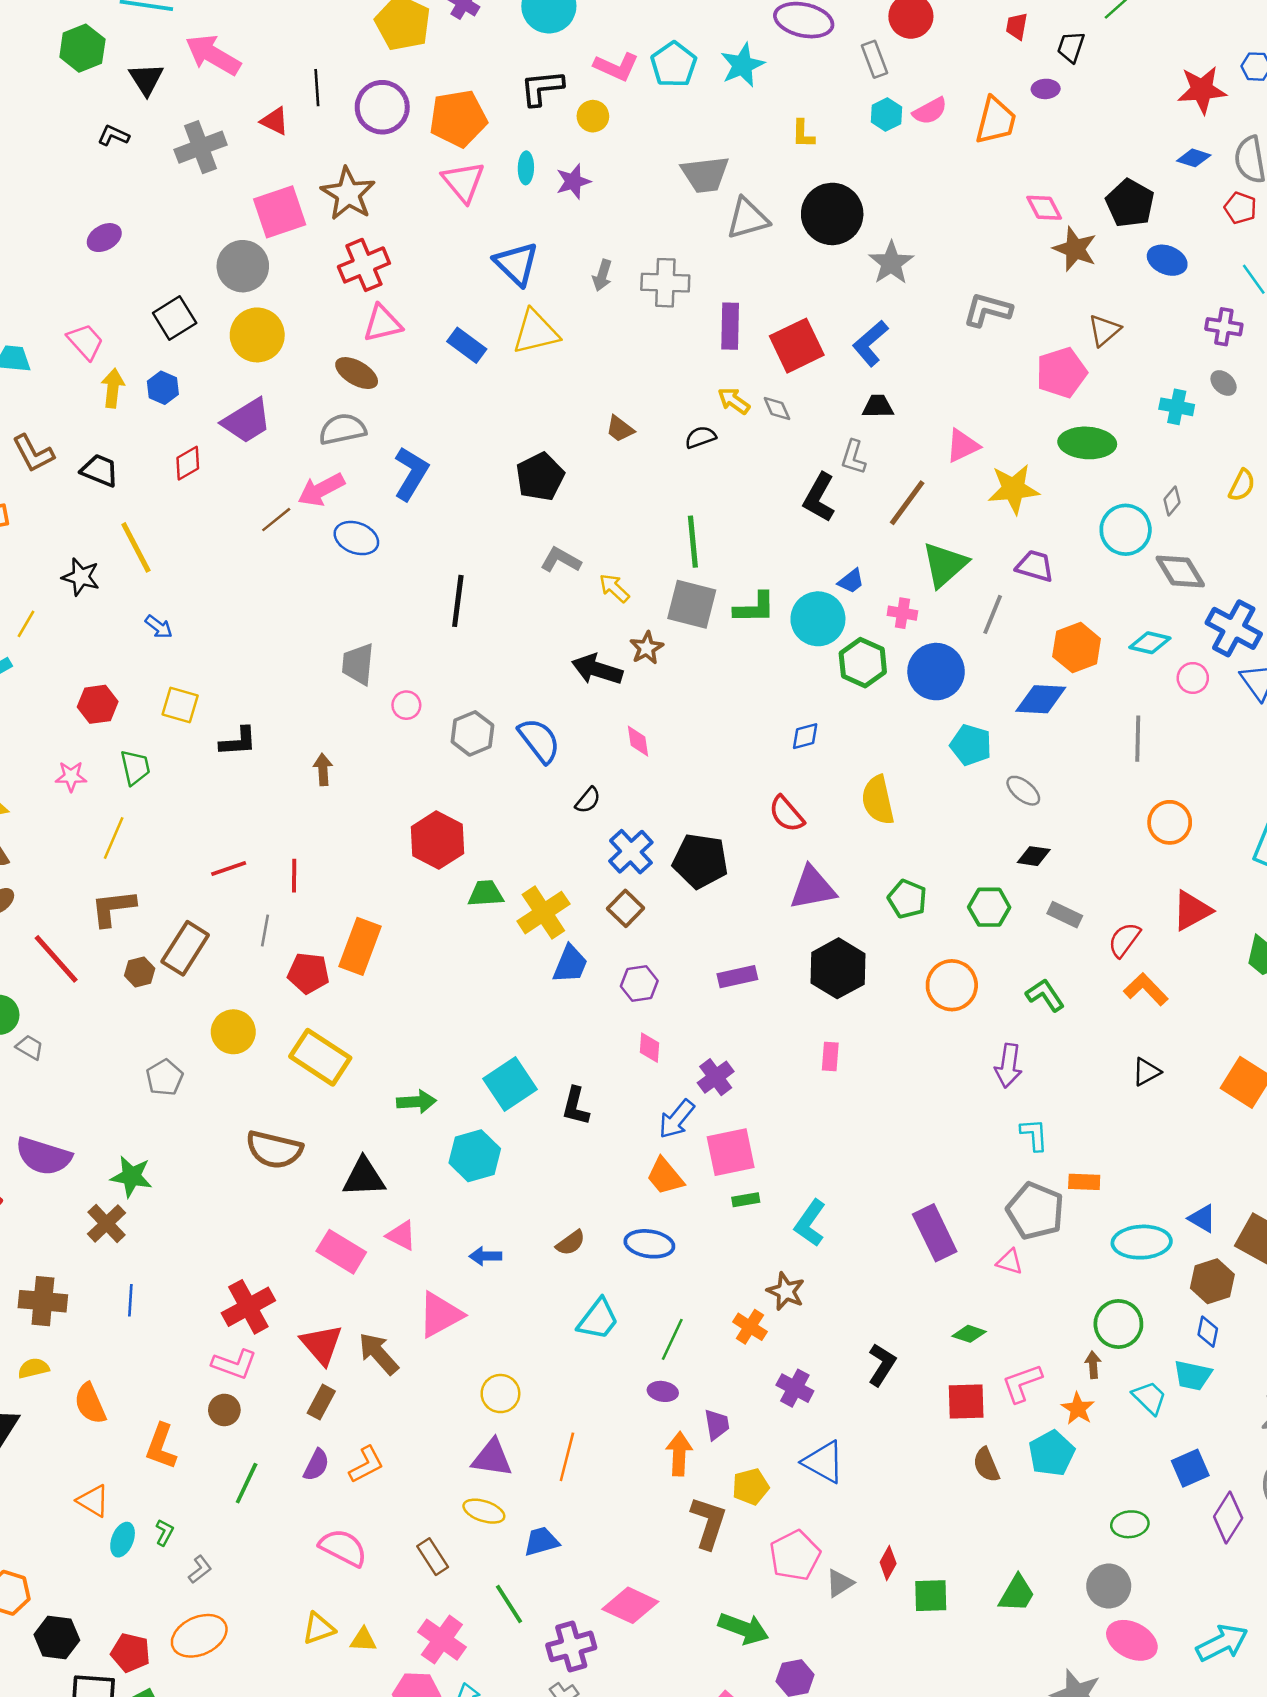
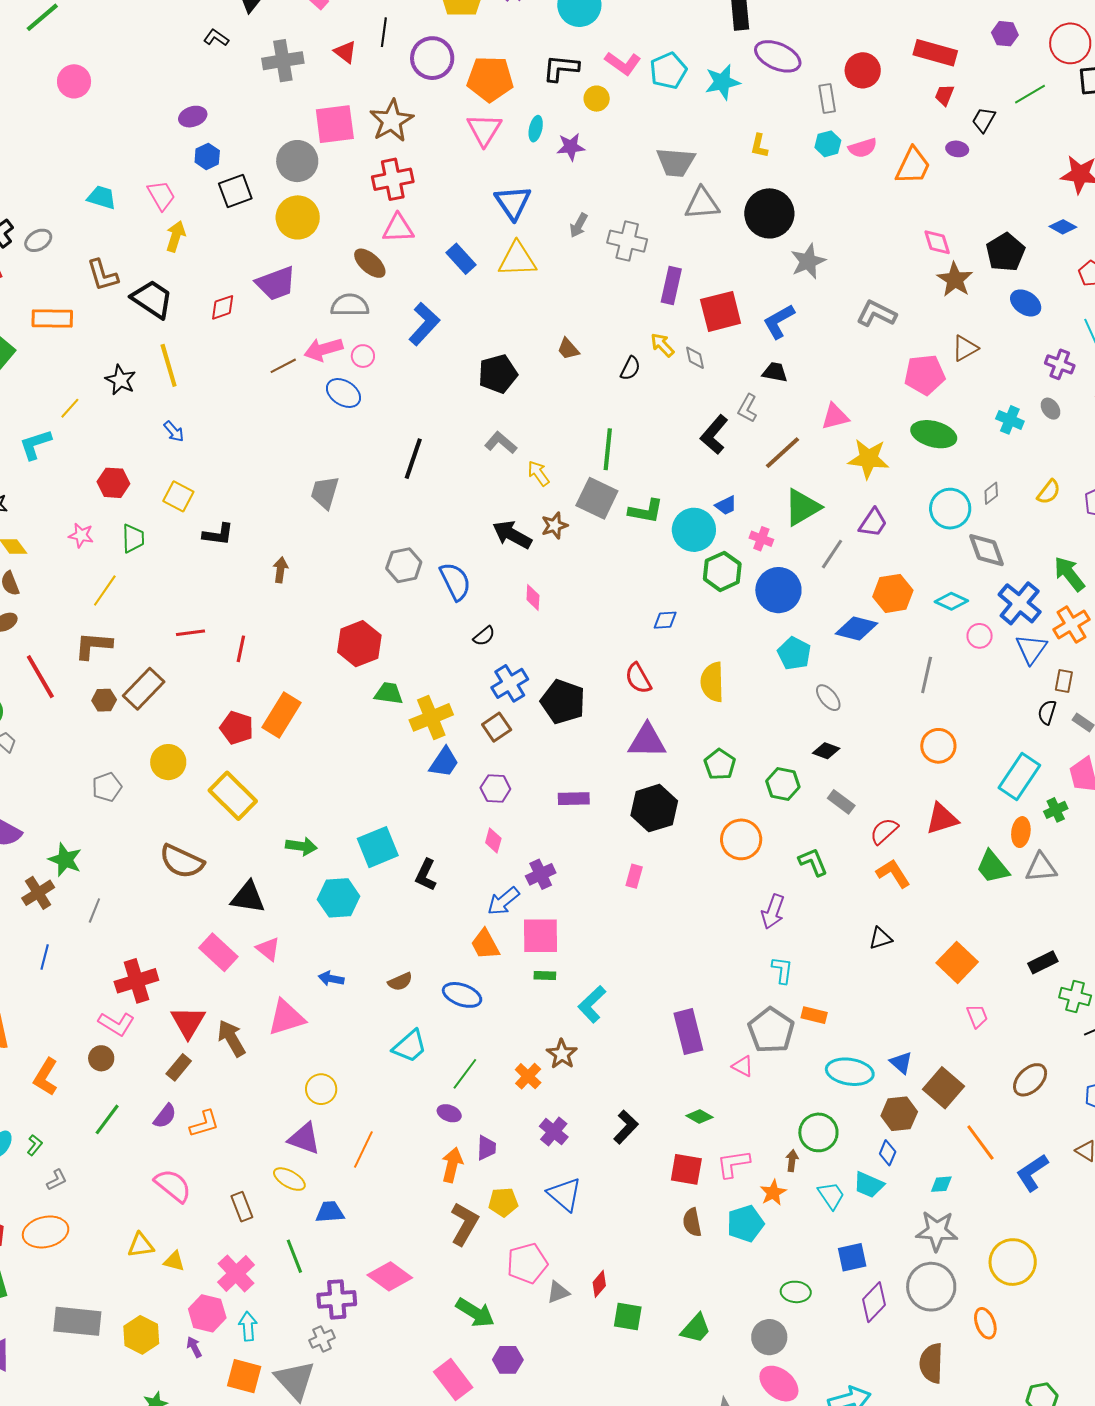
blue hexagon: (163, 388) -> (207, 156), moved
black semicircle: (701, 437) -> (630, 368), turned 125
black trapezoid: (100, 470) -> (152, 299), size x1.4
blue L-shape: (411, 474) -> (424, 324), moved
purple trapezoid: (1035, 566) -> (873, 523), turned 96
pink circle: (406, 705) -> (363, 356), moved
gray line: (265, 930) -> (94, 910), moved

